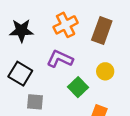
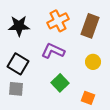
green square: (78, 87) -> (60, 83), moved
gray square: (35, 102) -> (16, 89), moved

